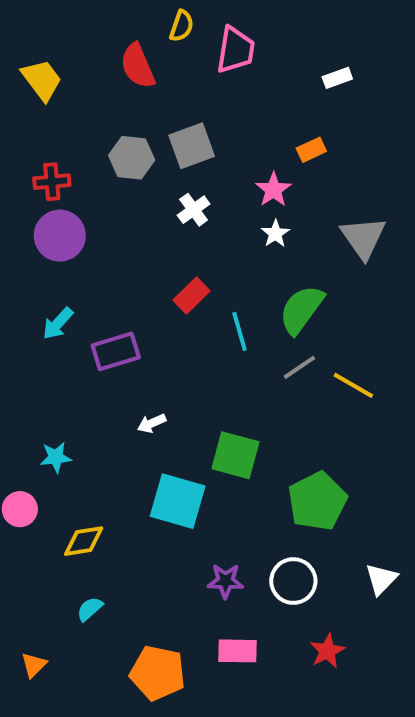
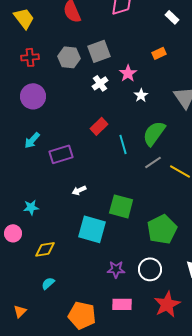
white rectangle: (337, 78) -> (172, 17), turned 64
red cross: (52, 182) -> (30, 57), moved
pink star: (273, 190) -> (128, 73), moved
red star: (327, 651) -> (167, 304), size x1.5

